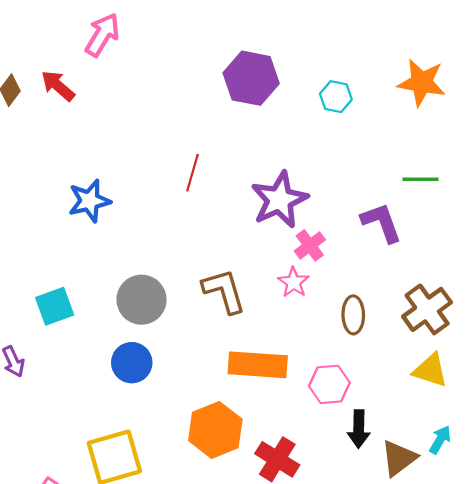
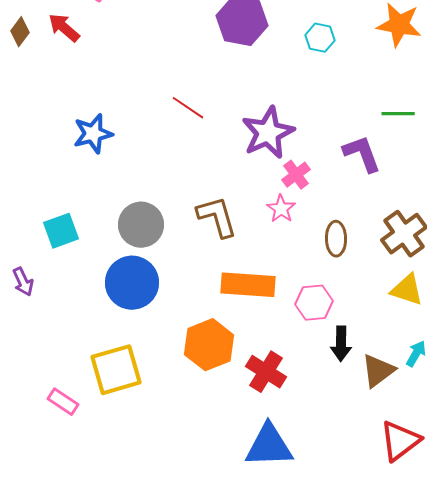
red line: (193, 173) -> (188, 108), turned -72
blue circle: (132, 363) -> (132, 283), size x1.4

